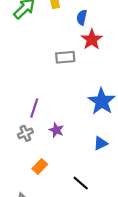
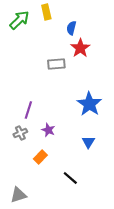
blue triangle: (101, 143) -> (88, 142), turned -32
orange rectangle: (40, 167) -> (40, 157), moved

